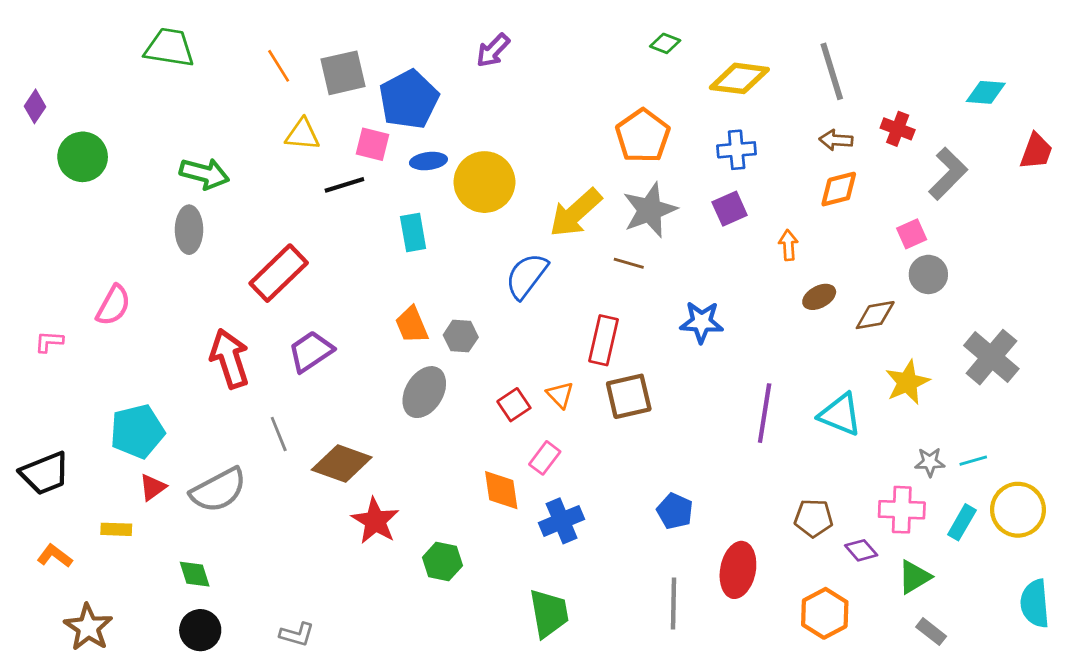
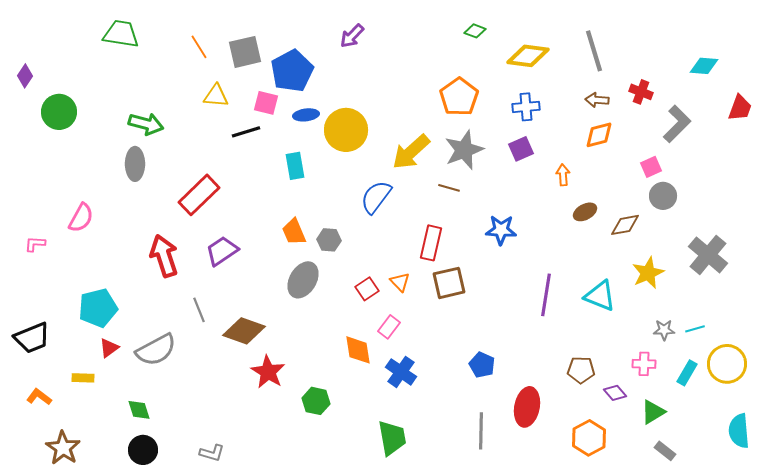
pink cross: (902, 510) -> (644, 364), size x0.7
blue cross: (562, 521) -> (401, 372), turned -32

